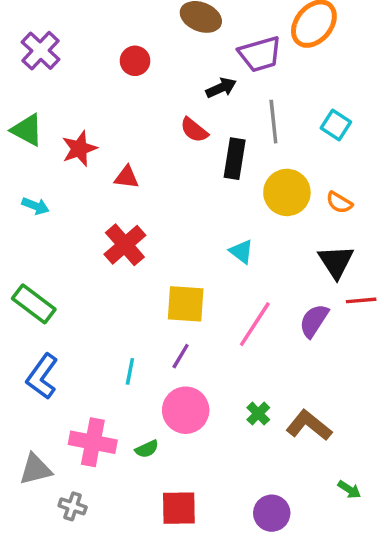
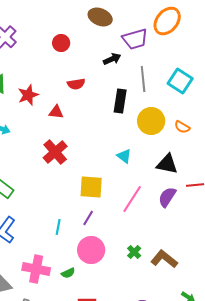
cyan square: (336, 125) -> (180, 81), size x1.4
red semicircle: (194, 130) -> (76, 84), moved, turned -48
black triangle: (336, 262) -> (167, 164), moved, turned -45

